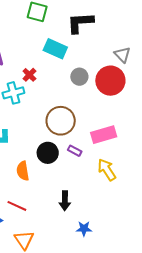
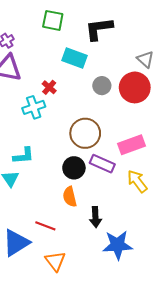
purple rectangle: (75, 151) -> (102, 164), size x1.6
orange semicircle: (23, 171) -> (70, 197), moved
blue star: (84, 229) -> (117, 245), size x1.8

